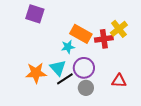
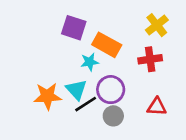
purple square: (35, 14) -> (74, 28), moved
yellow cross: (119, 29) -> (157, 25), moved
red cross: (104, 39) -> (150, 59), moved

